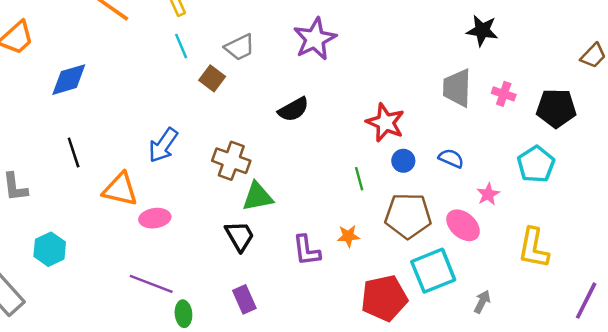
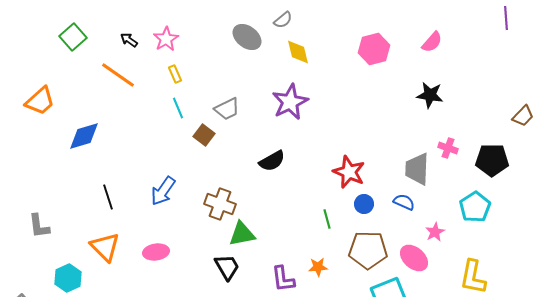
gray trapezoid: (457, 88) -> (417, 169), moved
black line: (74, 152) -> (108, 197), moved
orange triangle: (120, 189) -> (105, 247), moved, turned 32

